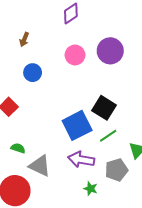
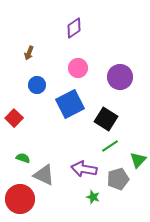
purple circle: (110, 51) -> (120, 77), moved
blue square: (77, 125) -> (70, 104), moved

